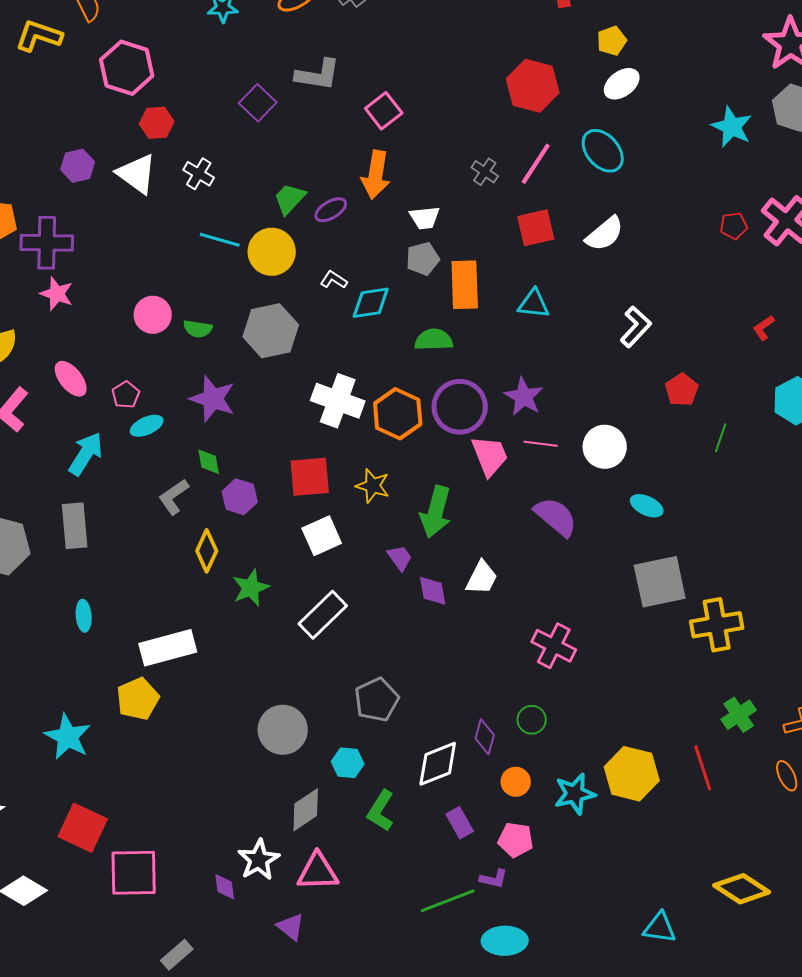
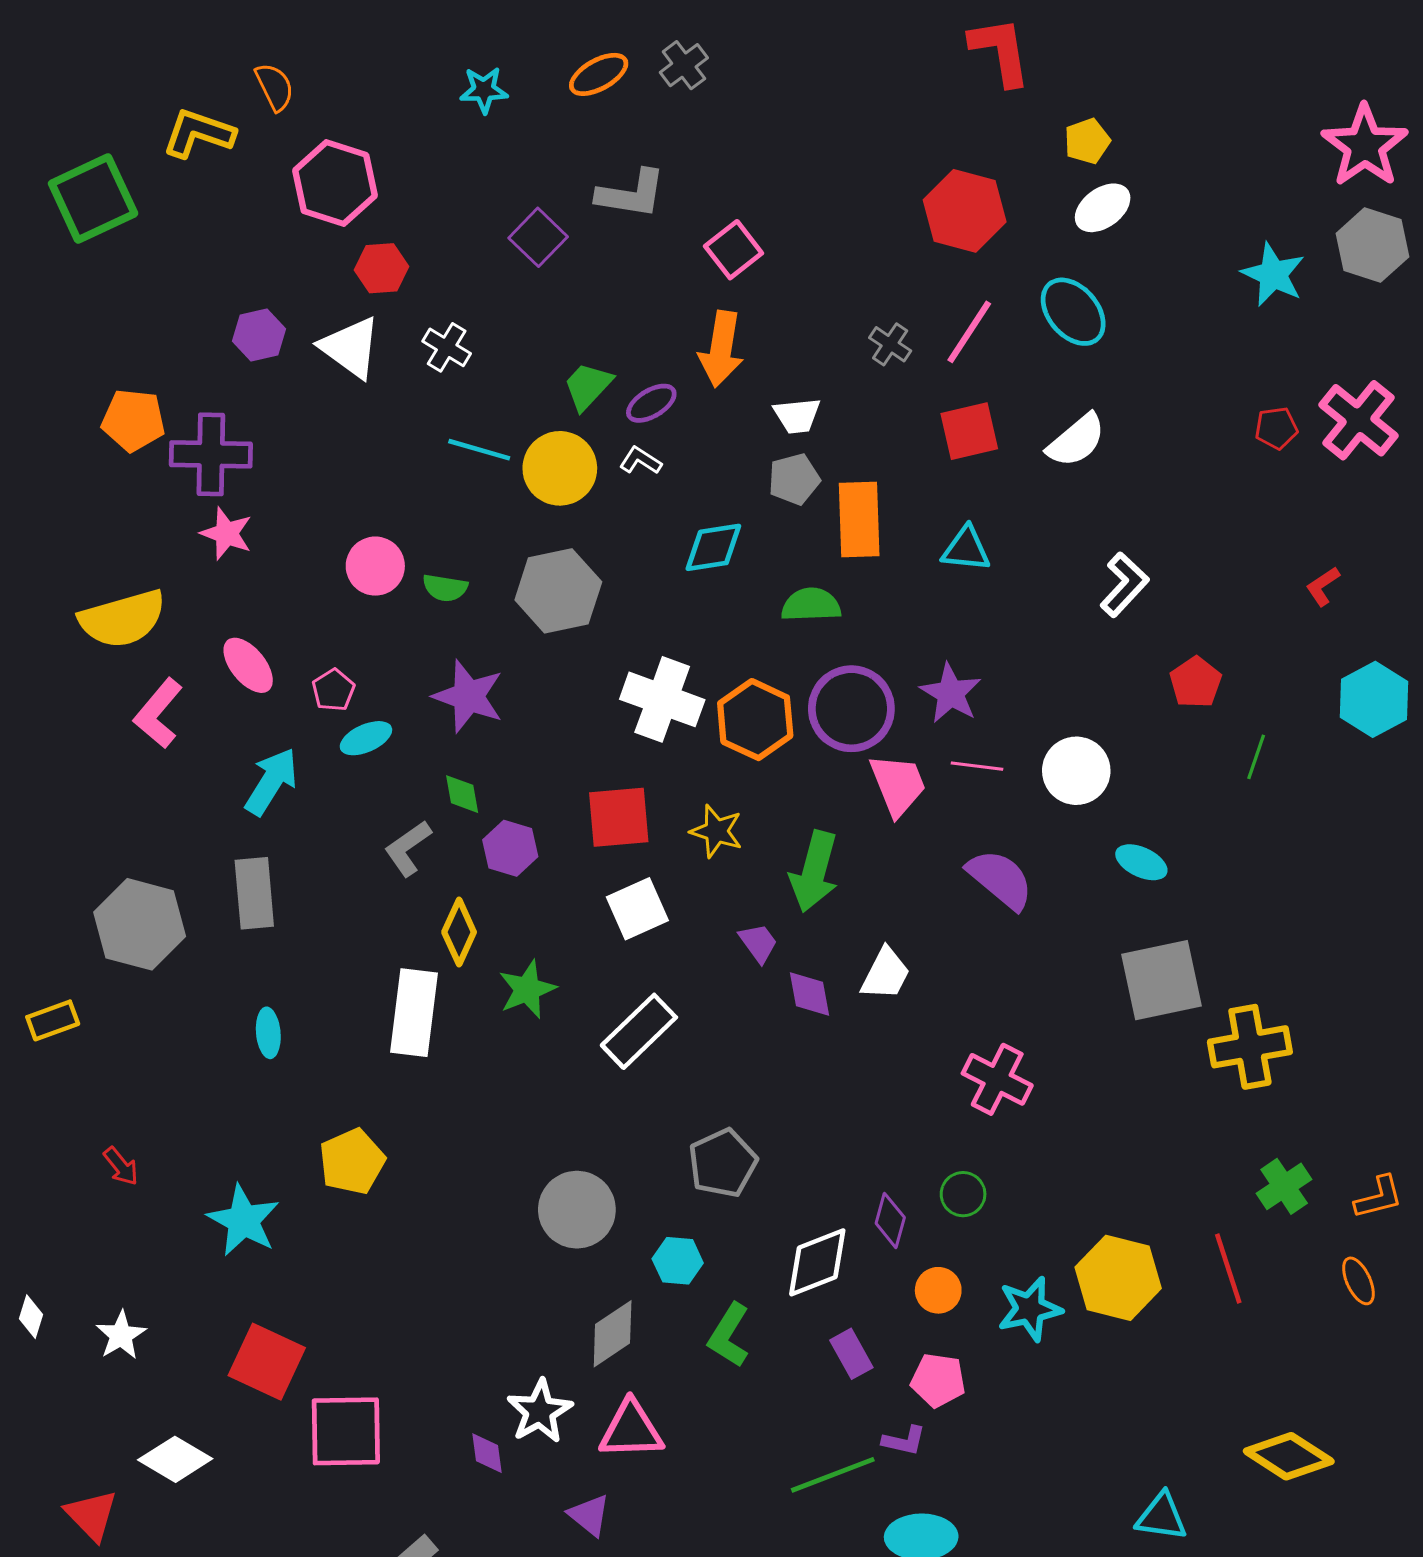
white L-shape: (334, 280) -> (640, 461), moved
white rectangle: (168, 648) -> (414, 1013), moved, turned -68

